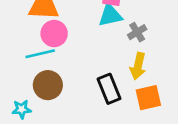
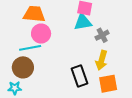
brown circle: (48, 85) -> (23, 67), moved

